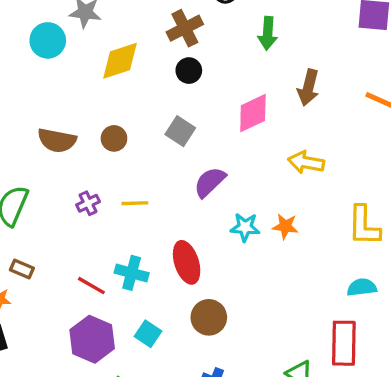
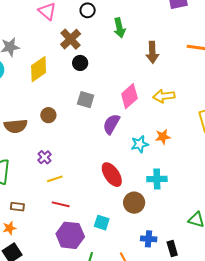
pink diamond: (253, 113) -> (129, 96), moved
yellow line: (135, 203) -> (55, 179), moved
cyan cross: (132, 273) -> (157, 179), moved

